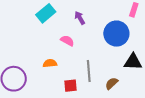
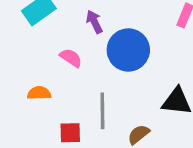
blue circle: (116, 34) -> (128, 50), moved

